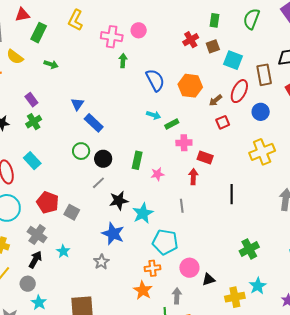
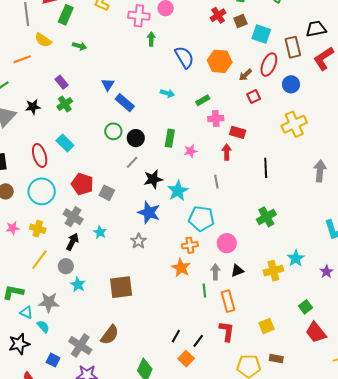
cyan arrow: (154, 115) -> (167, 93), moved
green cross: (249, 249) -> (266, 217), moved
black triangle: (209, 279) -> (237, 271), moved

